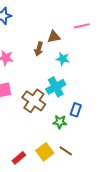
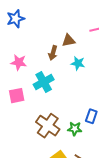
cyan cross: (56, 87) -> (44, 82), moved
brown cross: (34, 101) -> (48, 126), moved

